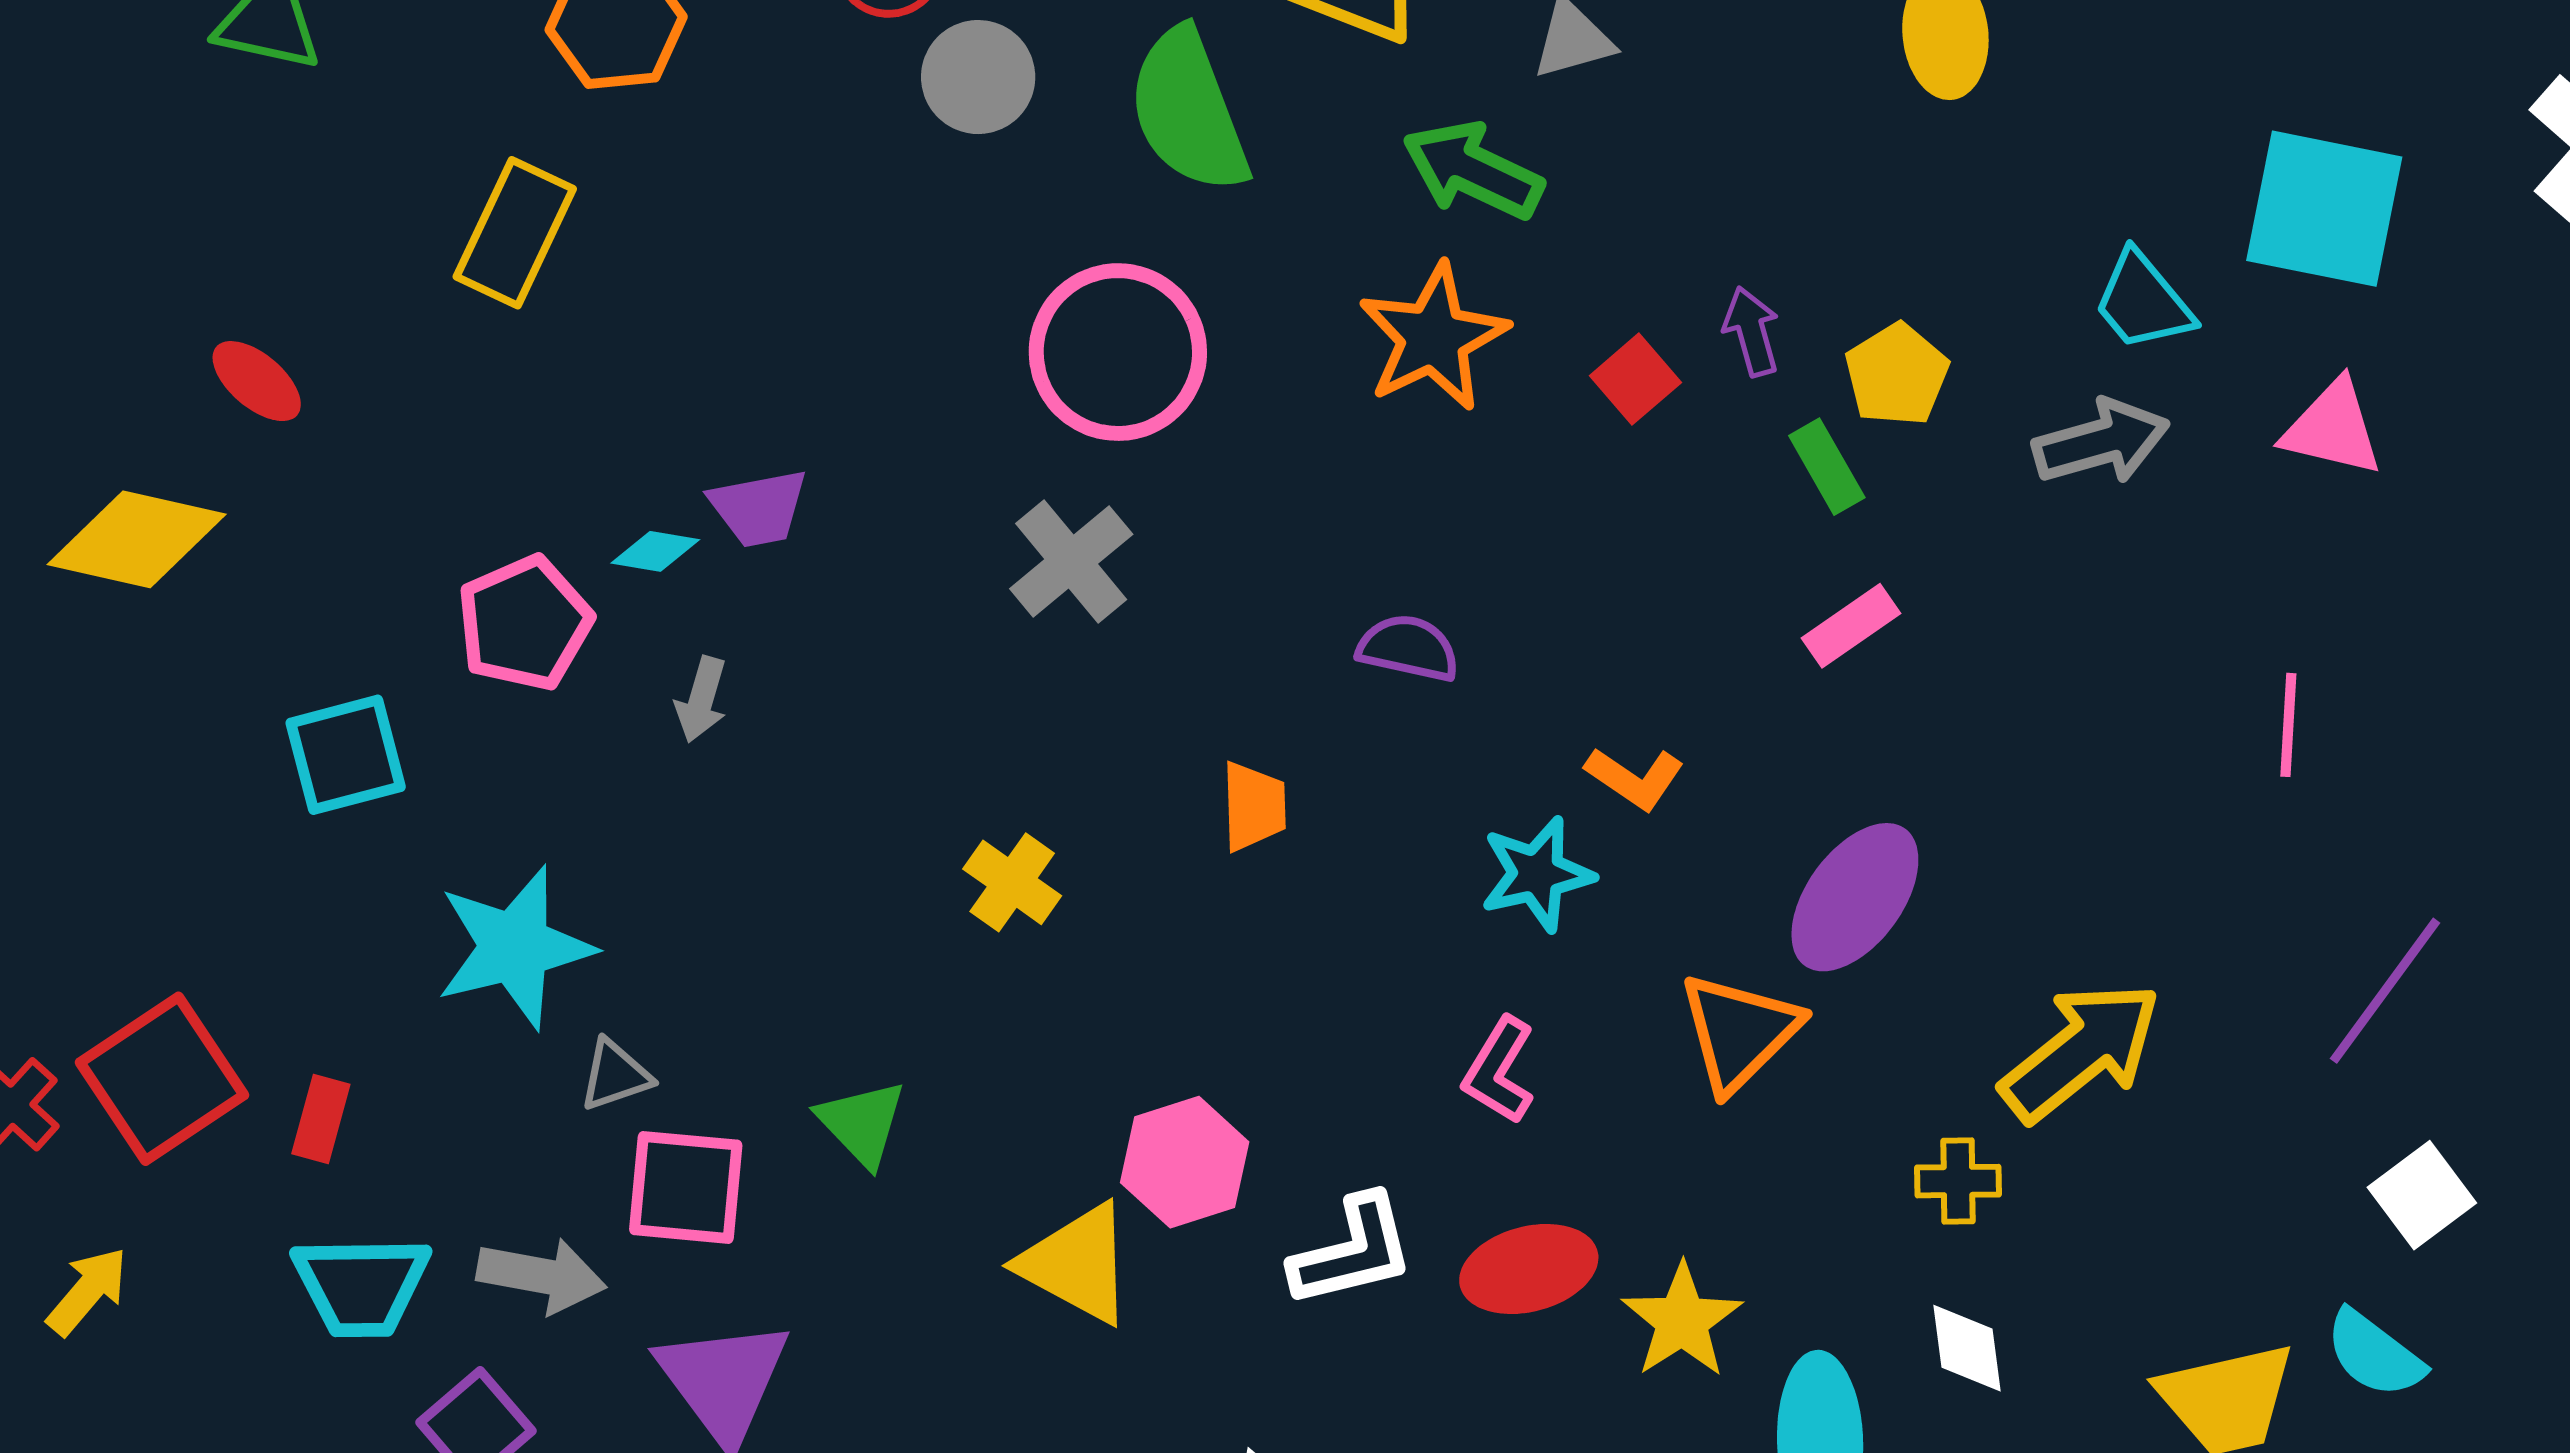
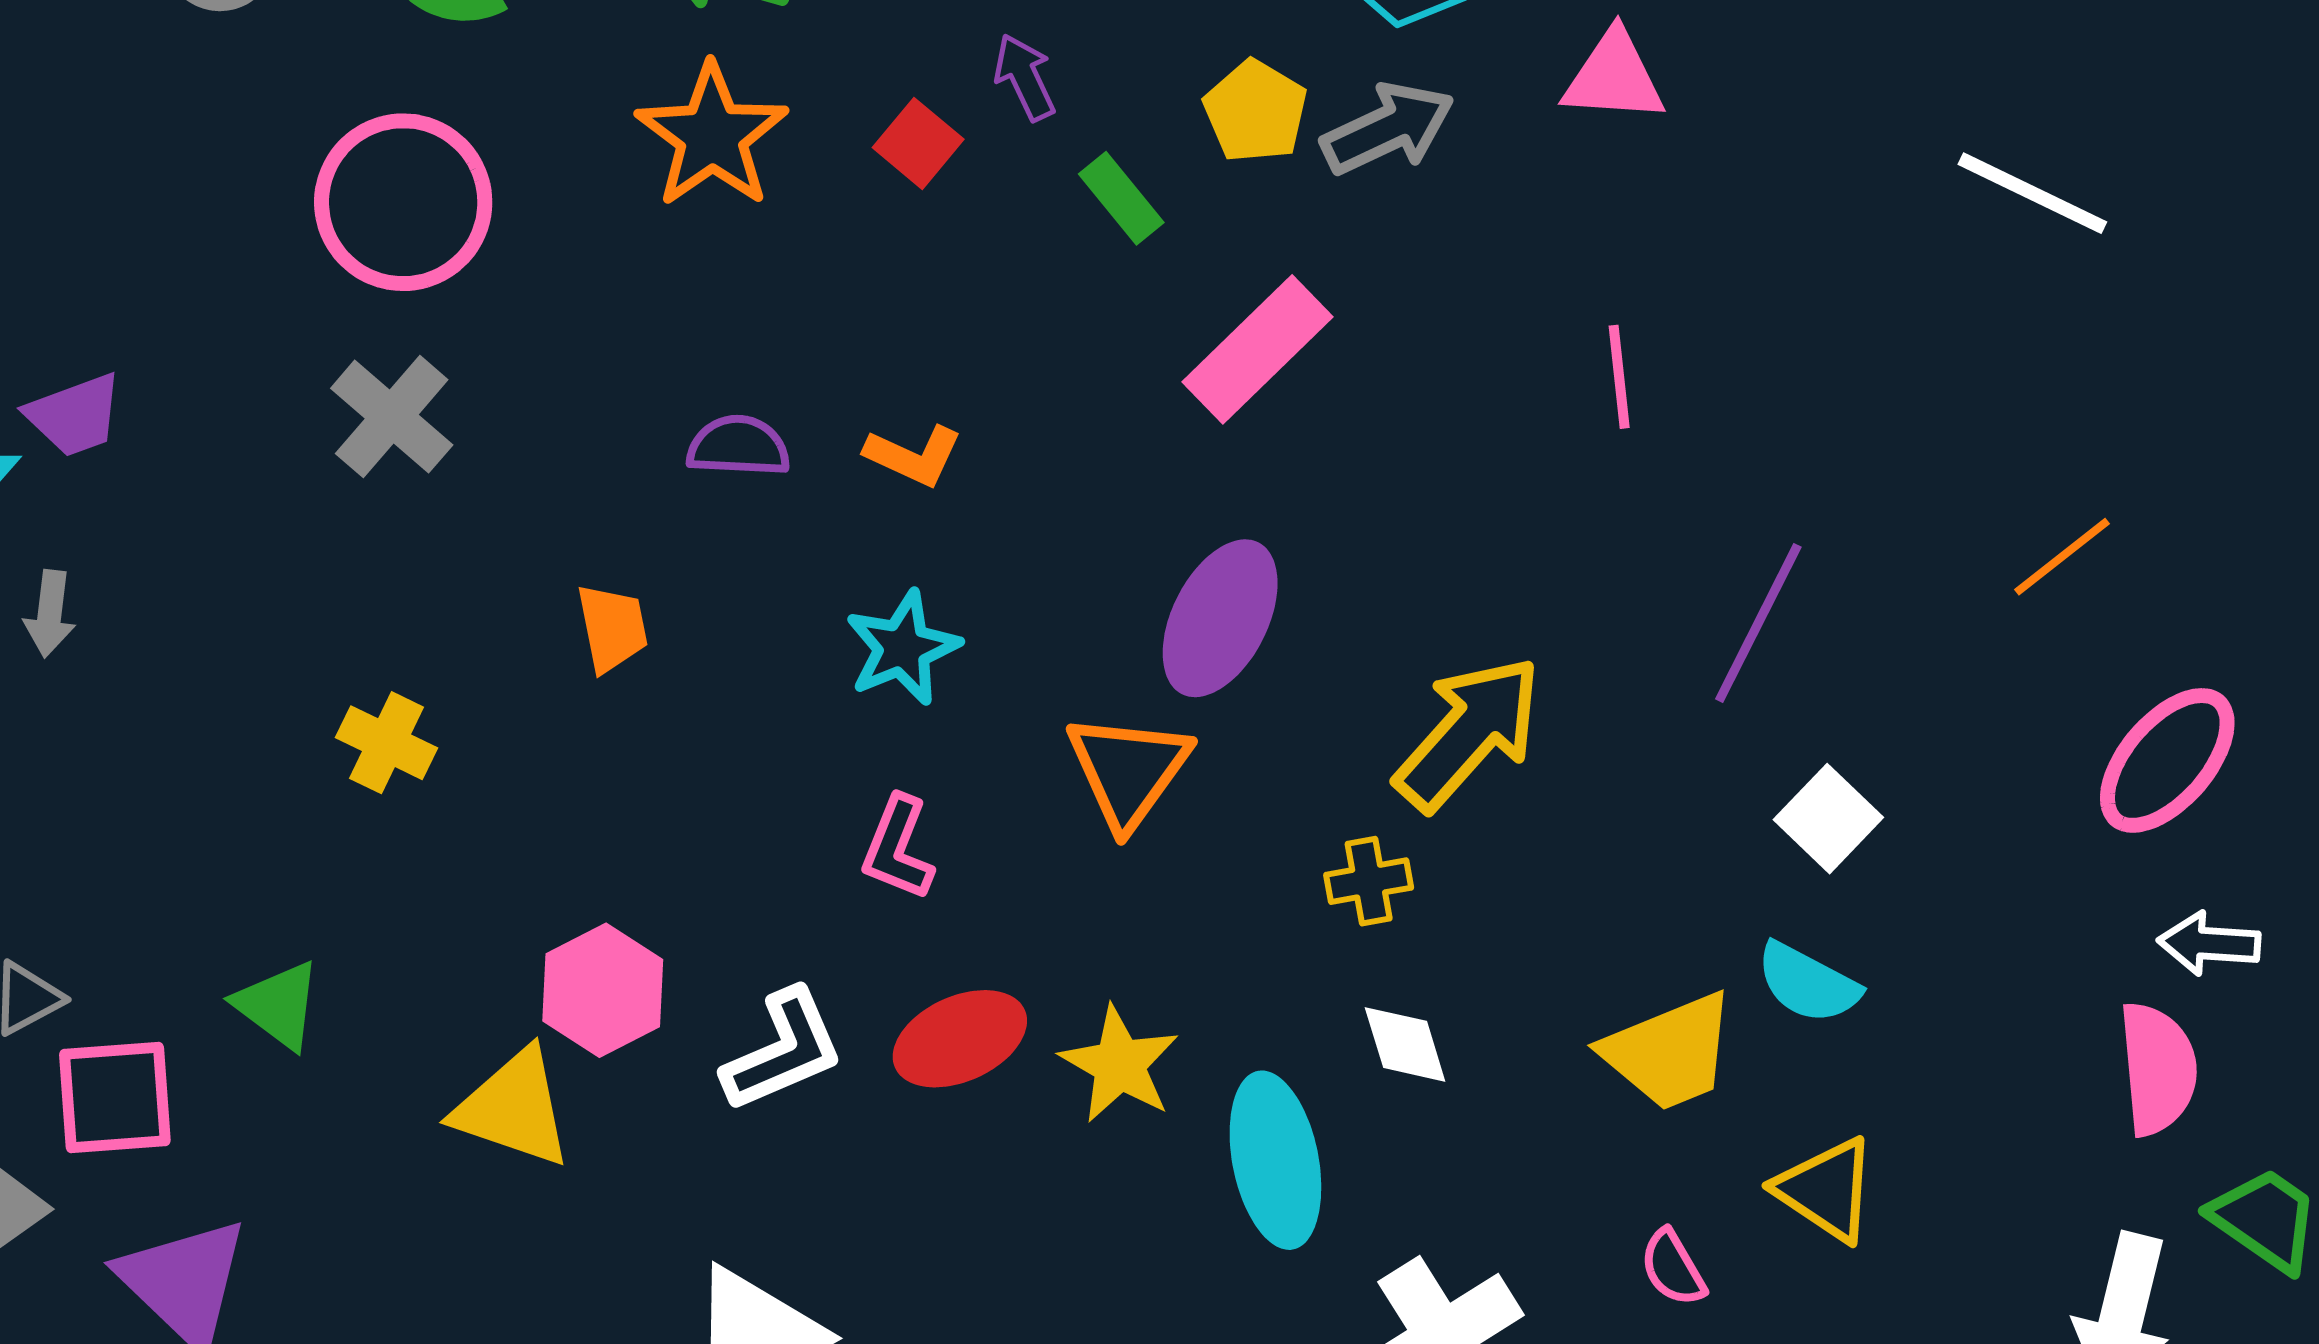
yellow pentagon: (1897, 375) -> (1255, 111), moved
pink rectangle: (1851, 626) -> (1257, 349), moved, size x1.6
orange L-shape: (1635, 778) -> (914, 456), moved

